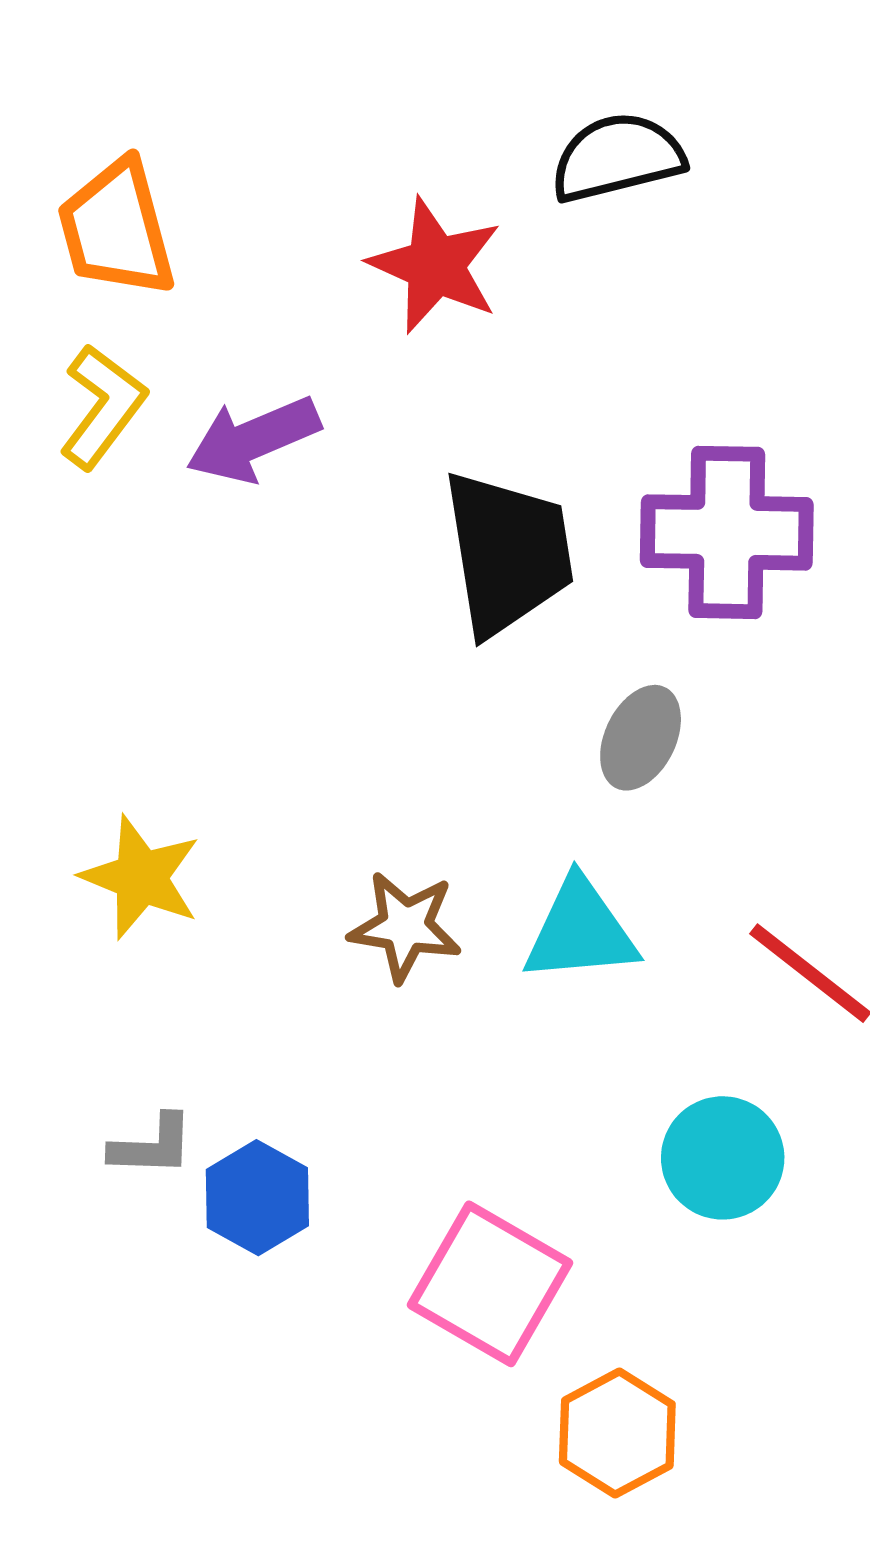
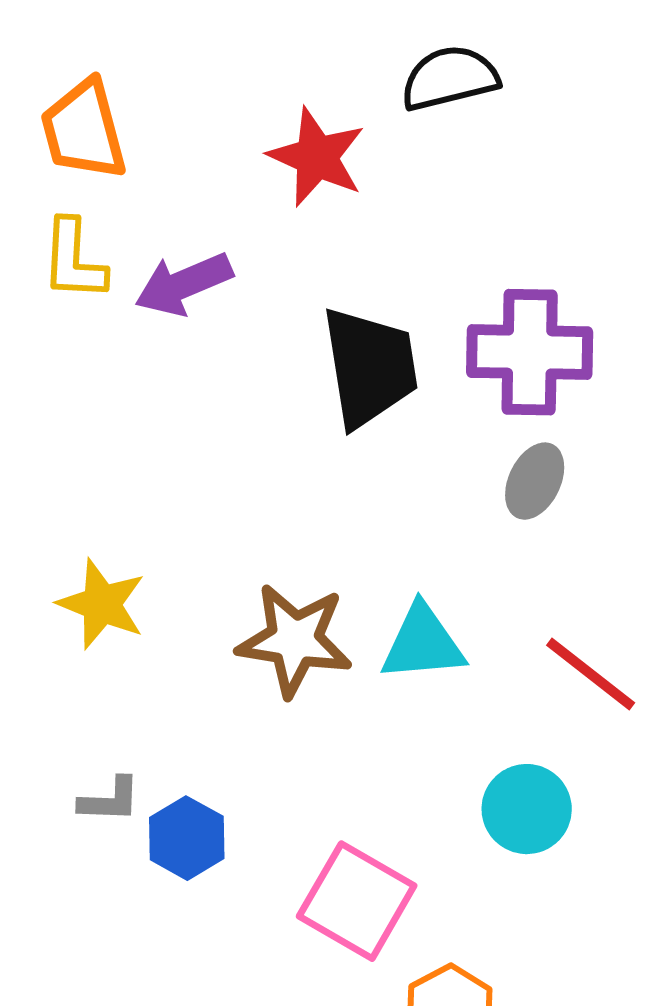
yellow L-shape: (103, 407) -> (74, 260), turned 146
gray ellipse: (641, 738) -> (535, 481), moved
brown star: (405, 927) -> (295, 640), size x1.4

